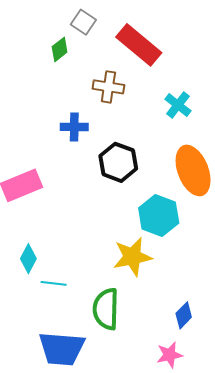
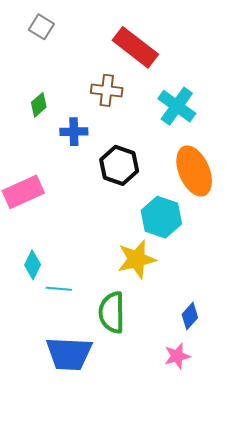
gray square: (83, 22) -> (41, 27), moved
green diamond: (60, 49) -> (39, 105), moved
cyan cross: (178, 105) -> (177, 106), size x1.4

